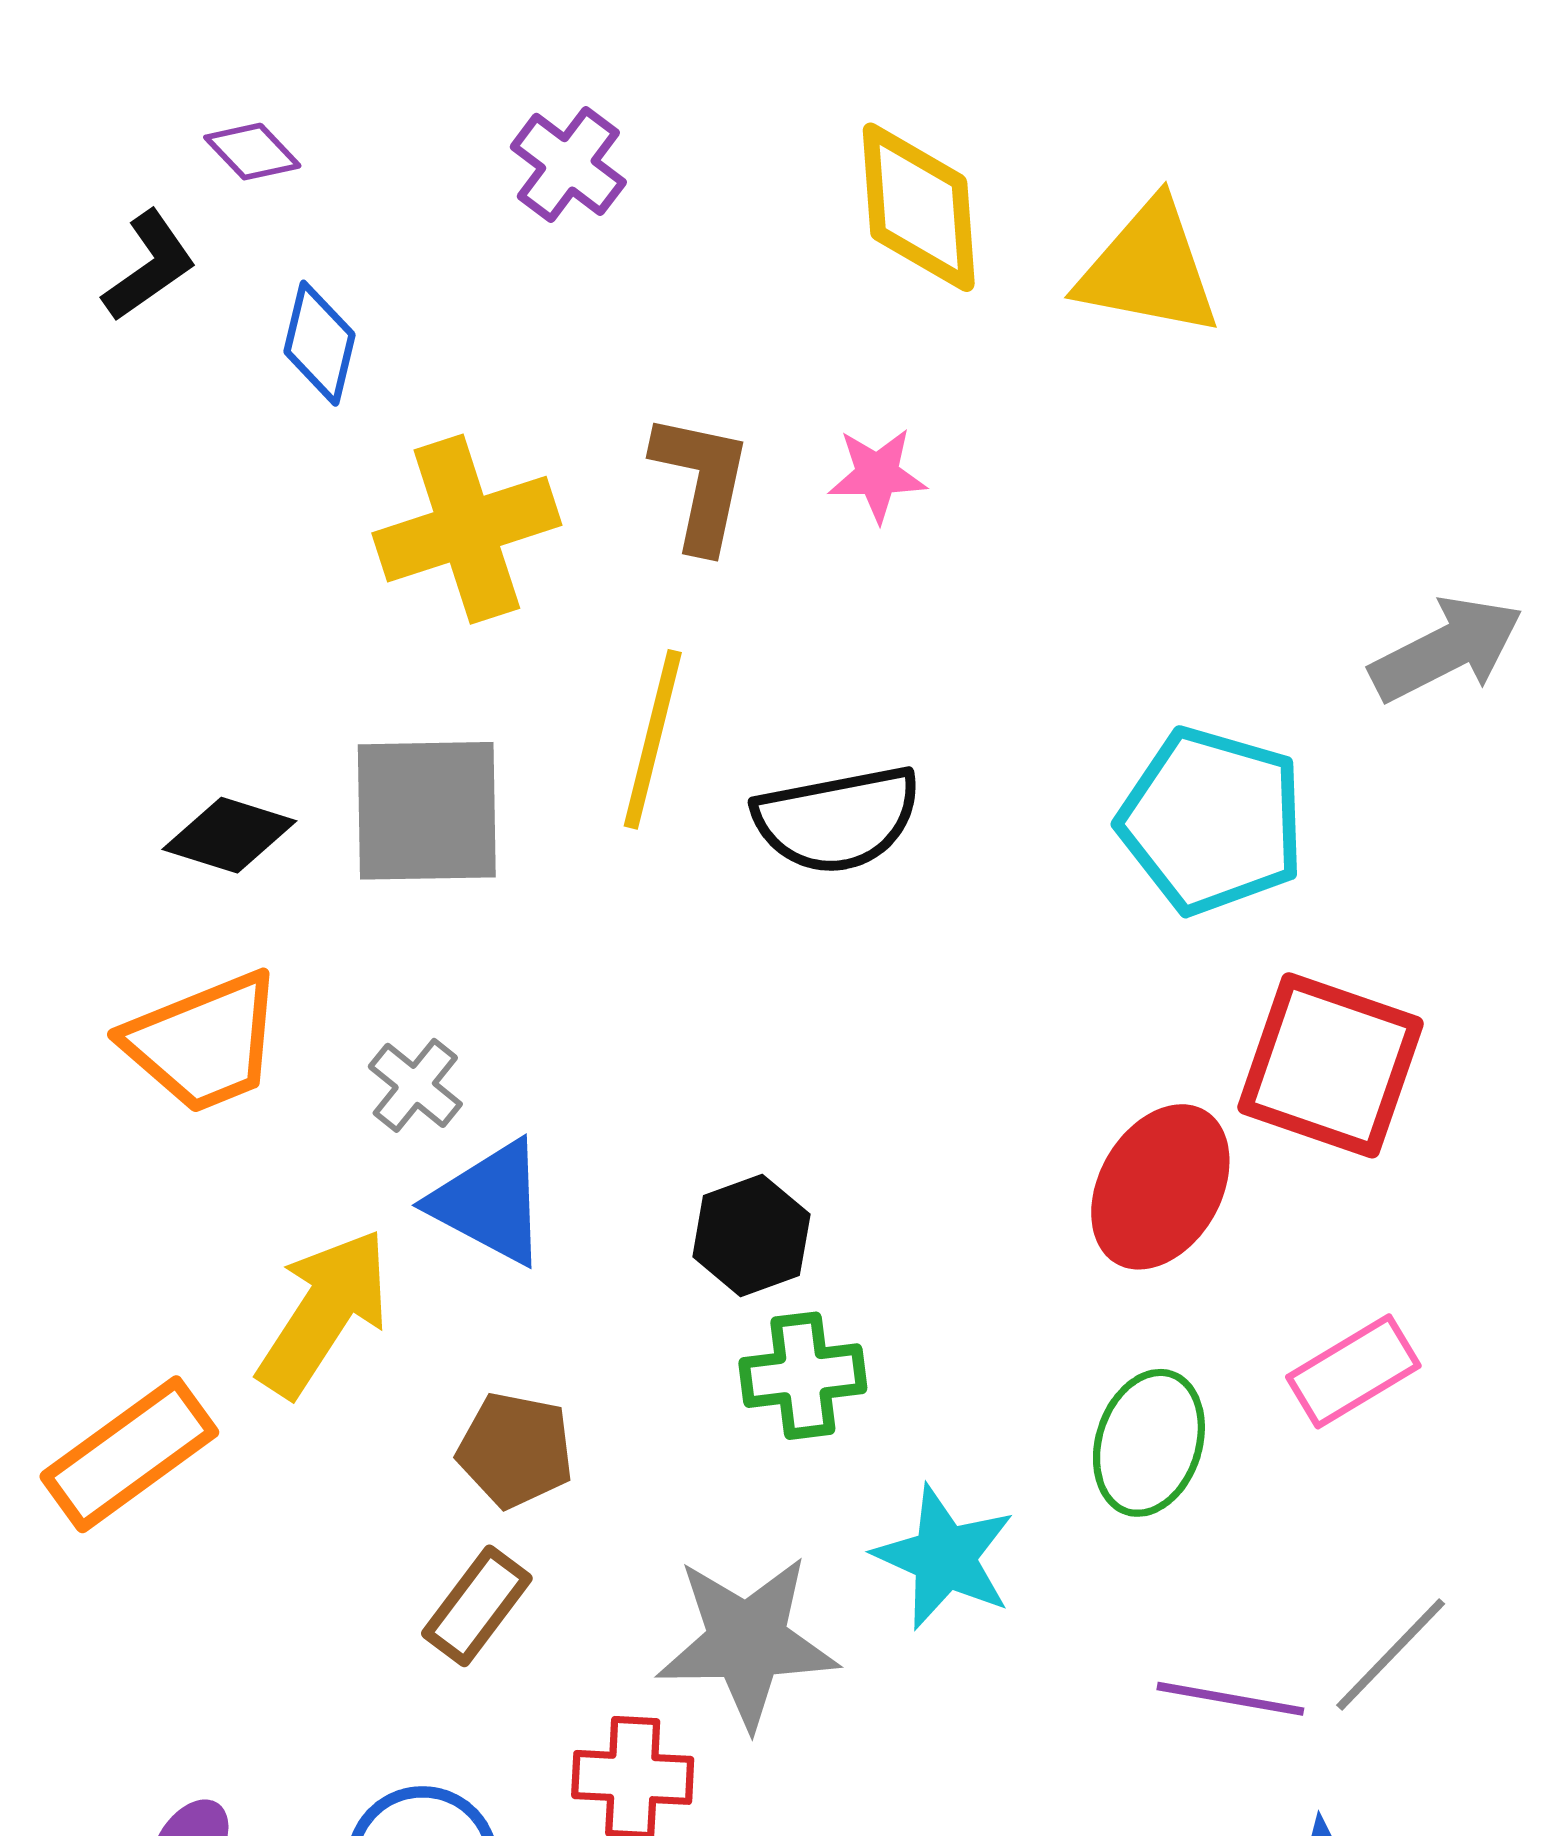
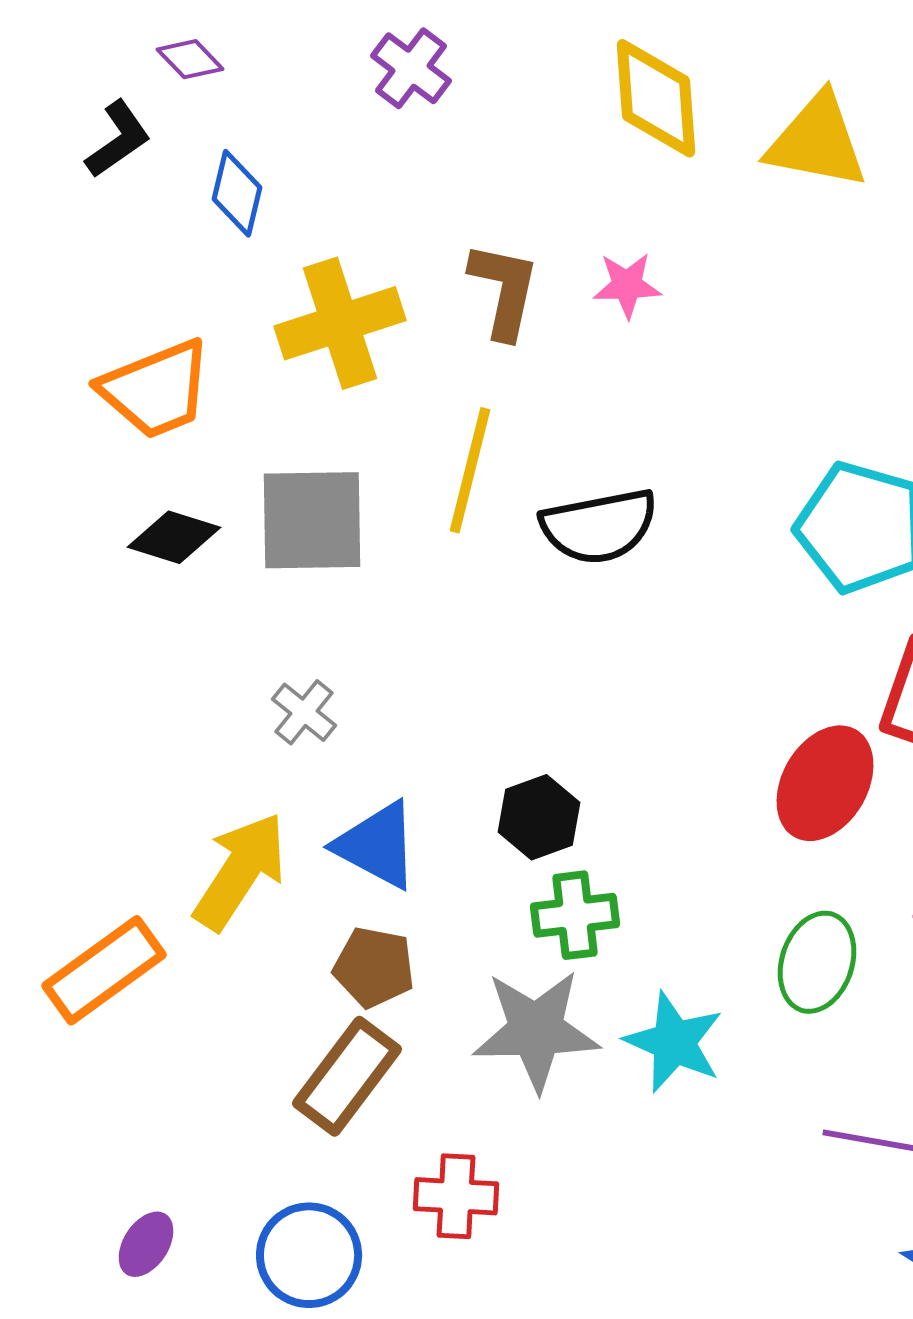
orange trapezoid: (204, 1042) -> (156, 389), moved
blue triangle: (490, 1203) -> (377, 845), moved
brown rectangle: (477, 1606) -> (347, 1076), size x1.4
gray star: (747, 1642) -> (536, 1030), moved

